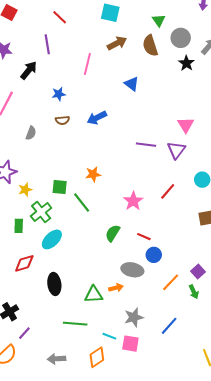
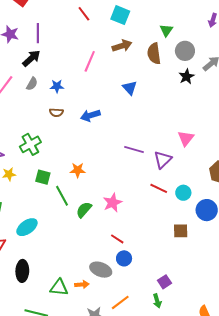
red line: (60, 17) -> (84, 14), moved
purple line: (47, 44) -> (38, 33), moved
pink triangle: (186, 125) -> (186, 138), moved
gray semicircle: (31, 133) -> (32, 84), moved
red line: (168, 191) -> (159, 188), moved, turned 66
green cross: (41, 212) -> (30, 144), moved
green semicircle: (113, 233) -> (84, 210), moved
orange line: (171, 282) -> (120, 302), moved

